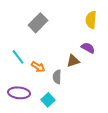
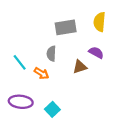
gray rectangle: (38, 23) -> (66, 27), moved, turned 36
gray semicircle: (57, 77) -> (51, 54), moved

